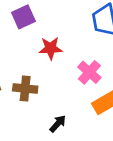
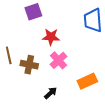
pink cross: (89, 72) -> (59, 60), moved

